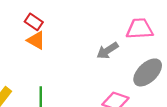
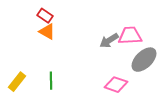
pink trapezoid: (140, 29) -> (130, 36), moved

